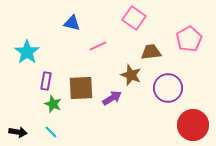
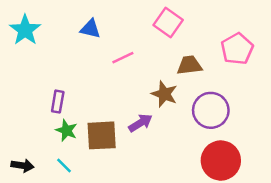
cyan star: (27, 52) -> (25, 30), moved
brown square: (81, 88) -> (102, 135), moved
red circle: (193, 125) -> (221, 161), moved

